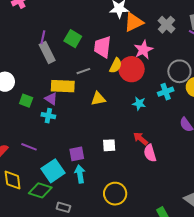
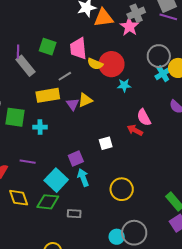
orange triangle: (134, 22) -> (104, 18), turned 30
gray cross: (167, 25) -> (136, 13), turned 36
pink star: (143, 50) -> (129, 27), moved
yellow semicircle: (116, 65) -> (95, 64), turned 98
cyan cross: (166, 92) -> (163, 74), moved
purple triangle: (51, 99) -> (73, 104), moved, turned 32
green square: (26, 101) -> (15, 117), size x1.5
cyan star: (139, 104) -> (124, 85), moved
pink semicircle: (150, 153) -> (144, 117), moved

